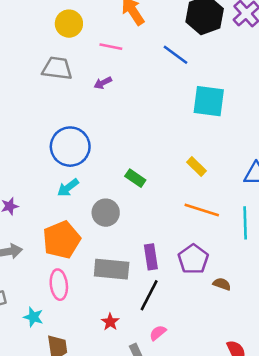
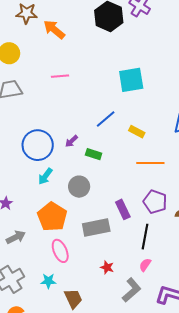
pink line: (111, 47) -> (60, 76), moved
blue line: (176, 55) -> (106, 119), moved, turned -60
purple arrow: (103, 83) -> (71, 141), moved
black line: (149, 295) -> (145, 237), moved

